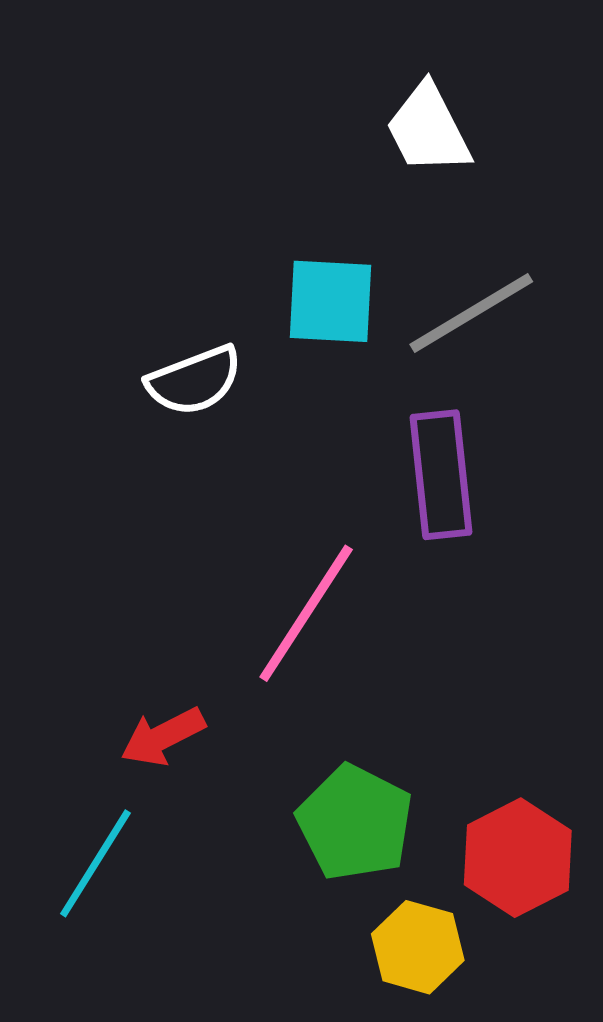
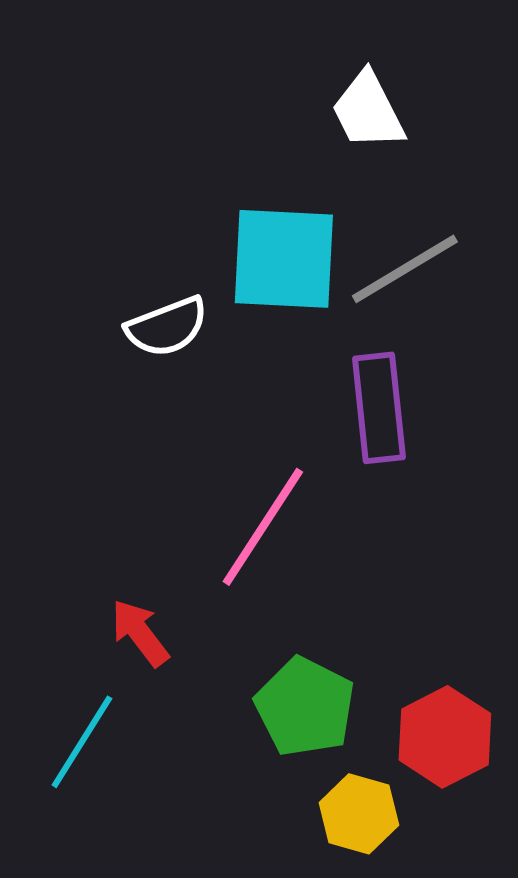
cyan square: (330, 301) -> (284, 259), size x1.4
red arrow: (163, 737) -> (140, 633), turned 80

